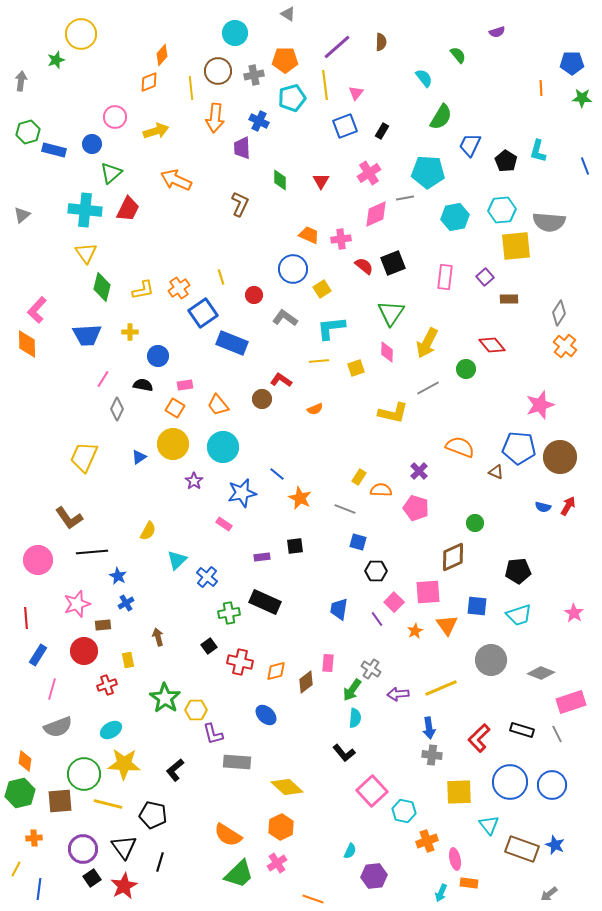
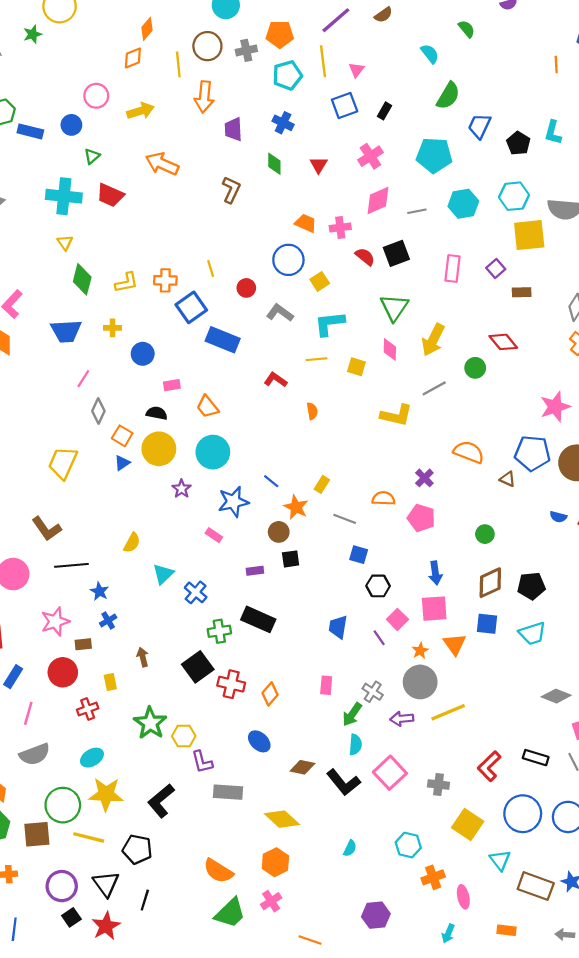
brown semicircle: (381, 42) -> (383, 15), turned 54
blue cross: (259, 121) -> (283, 123), moved
green triangle: (111, 173) -> (92, 156), size x0.7
gray line: (405, 198) -> (417, 211), moved
red trapezoid: (128, 209) -> (110, 195), turned 88
yellow triangle: (86, 253) -> (65, 243), size x0.7
orange cross: (179, 288) -> (165, 280), turned 35
yellow square: (356, 368) -> (356, 367), turned 36
black semicircle: (143, 385) -> (157, 413), moved
brown circle: (262, 399) -> (279, 532), moved
orange square: (175, 408) -> (122, 436), moved
orange semicircle: (315, 409) -> (312, 411), turned -77
yellow rectangle: (359, 477) -> (322, 484), moved
brown diamond: (453, 557) -> (490, 583), moved
black square: (209, 646) -> (198, 667), size x1.8
gray circle: (491, 660) -> (420, 682), moved
orange diamond: (276, 671) -> (270, 694), turned -35
brown diamond: (306, 682) -> (302, 767), moved, turned 50
blue arrow: (429, 728) -> (435, 573), moved
black L-shape: (344, 753) -> (343, 782), size x1.4
black L-shape: (175, 770) -> (161, 801), size x1.4
pink square: (372, 791) -> (390, 773), moved
yellow square: (459, 792) -> (468, 825), turned 36
cyan semicircle: (350, 851) -> (350, 848), moved
orange rectangle: (469, 883) -> (506, 930), moved
gray arrow: (549, 894) -> (565, 935), turned 42

